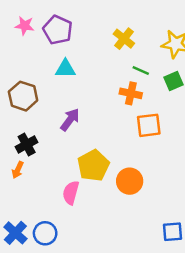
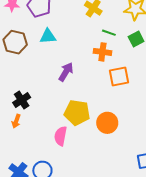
brown hexagon: (23, 96) -> (15, 42), moved
purple arrow: (70, 120) -> (66, 72), moved
yellow pentagon: (93, 166) -> (77, 113), turned -30

